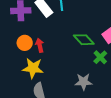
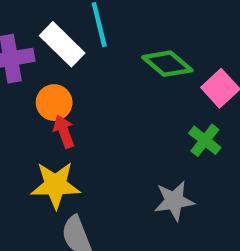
green diamond: (84, 40) -> (167, 64), moved
orange circle: (25, 43) -> (54, 103), moved

